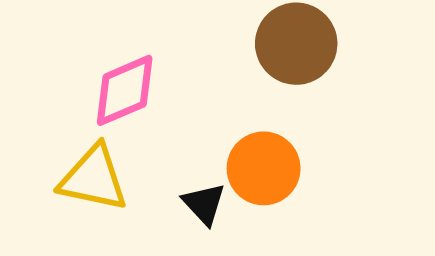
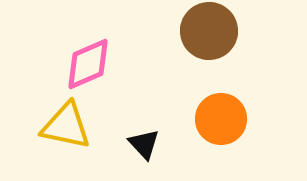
orange circle: (264, 168) -> (221, 119), moved

